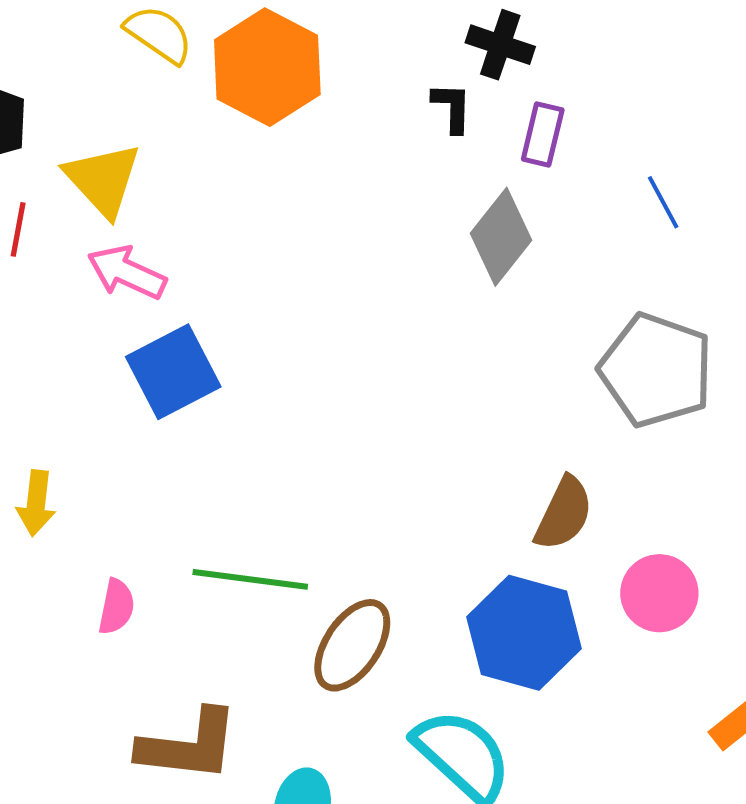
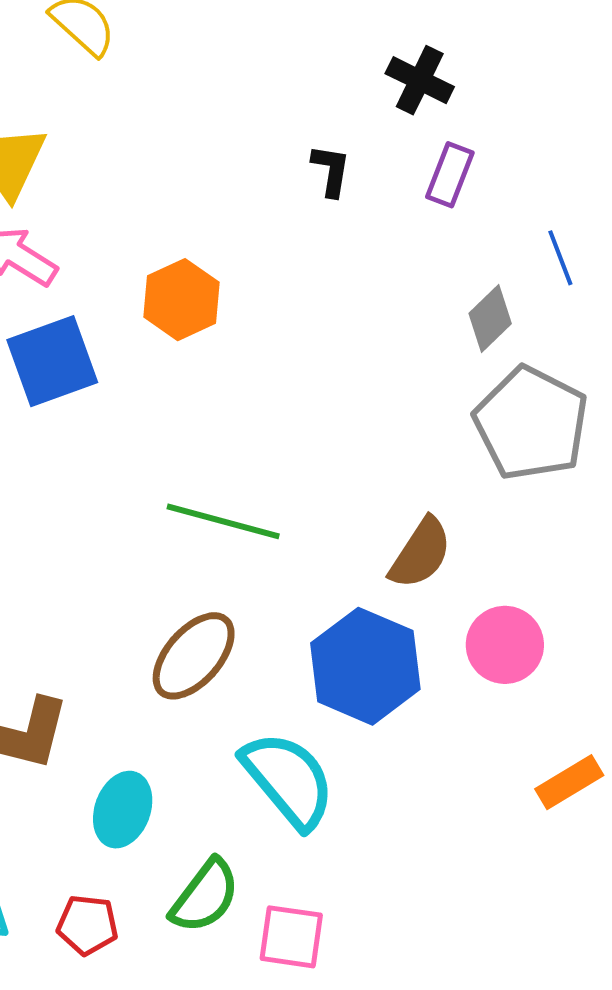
orange hexagon: (267, 67) -> (181, 300), moved, size x0.7
black L-shape: (452, 108) -> (331, 170), moved
gray diamond: (501, 237) -> (490, 319), moved, size x0.7
green line: (250, 579) -> (223, 521), moved

